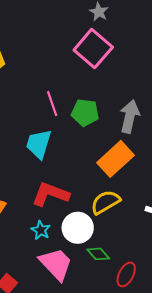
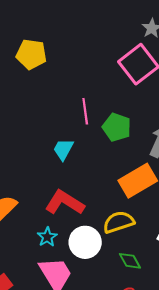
cyan trapezoid: (39, 144) -> (63, 149), size x0.7
green diamond: (98, 254) -> (130, 261), moved

